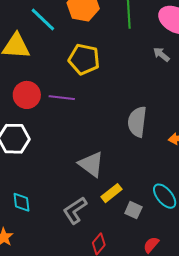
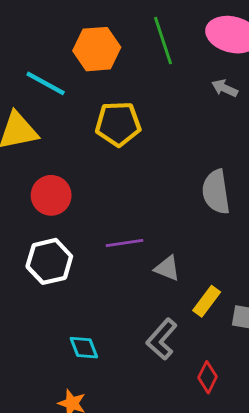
purple line: (62, 98) -> (125, 243), moved
gray triangle: (91, 164) -> (167, 268), size x0.7

